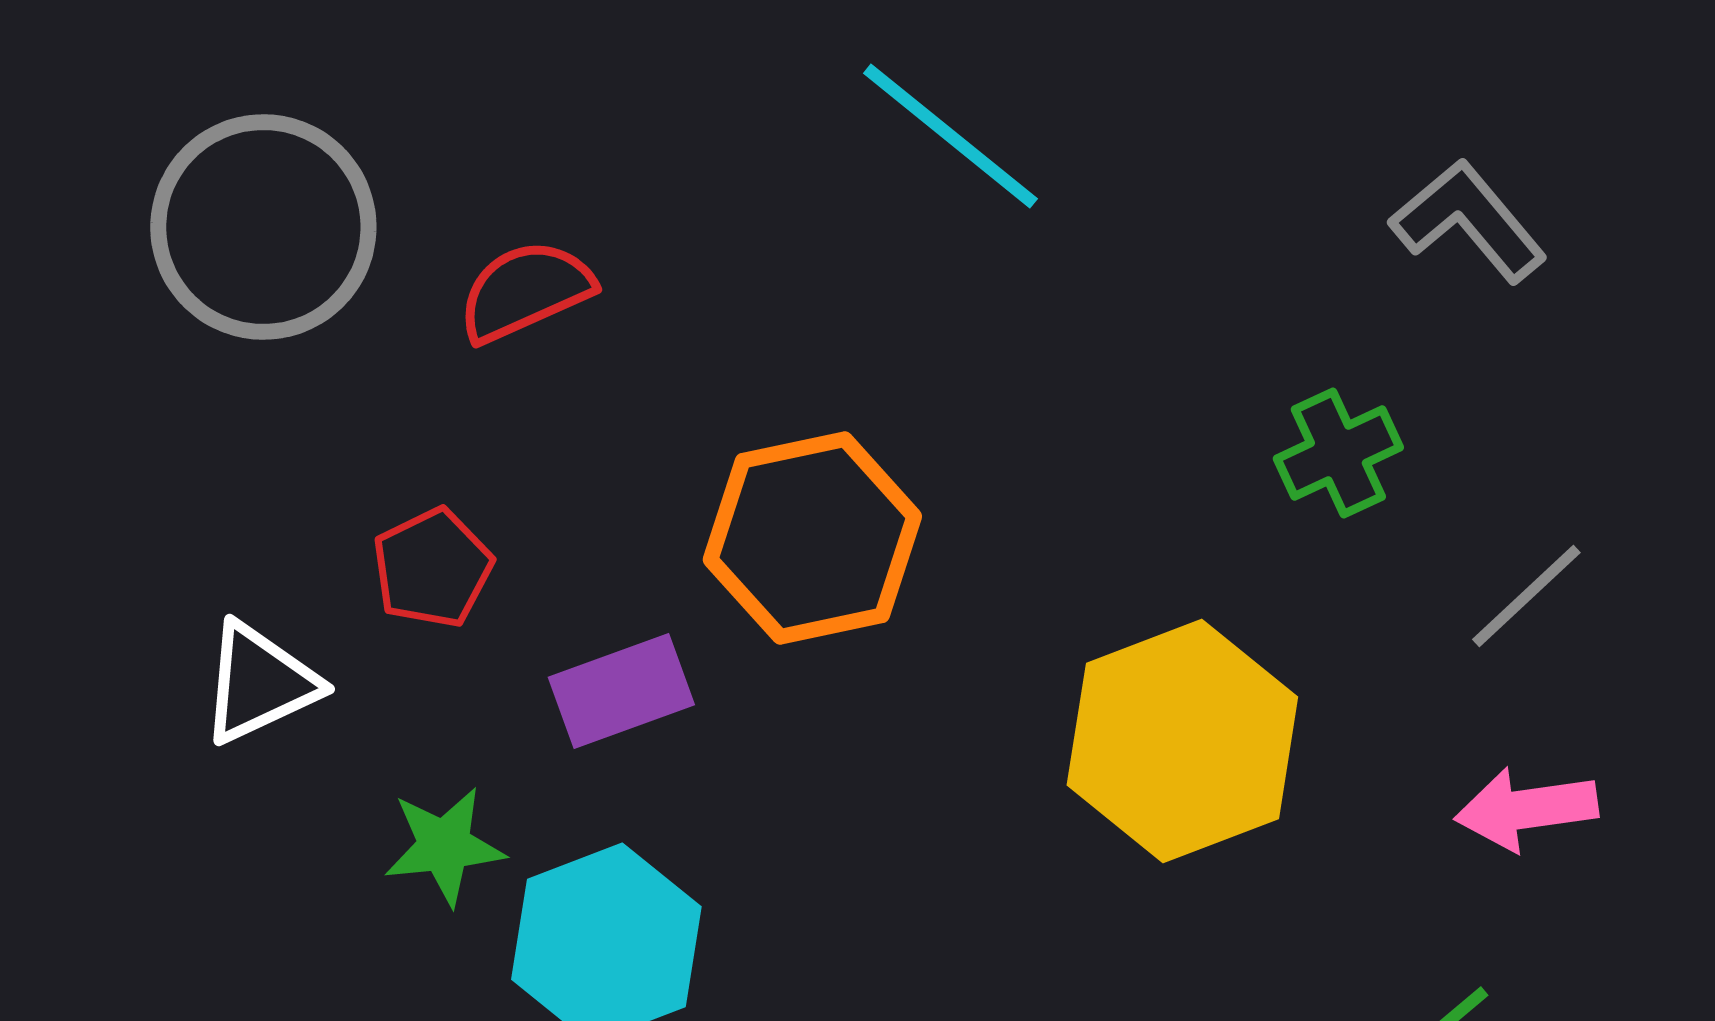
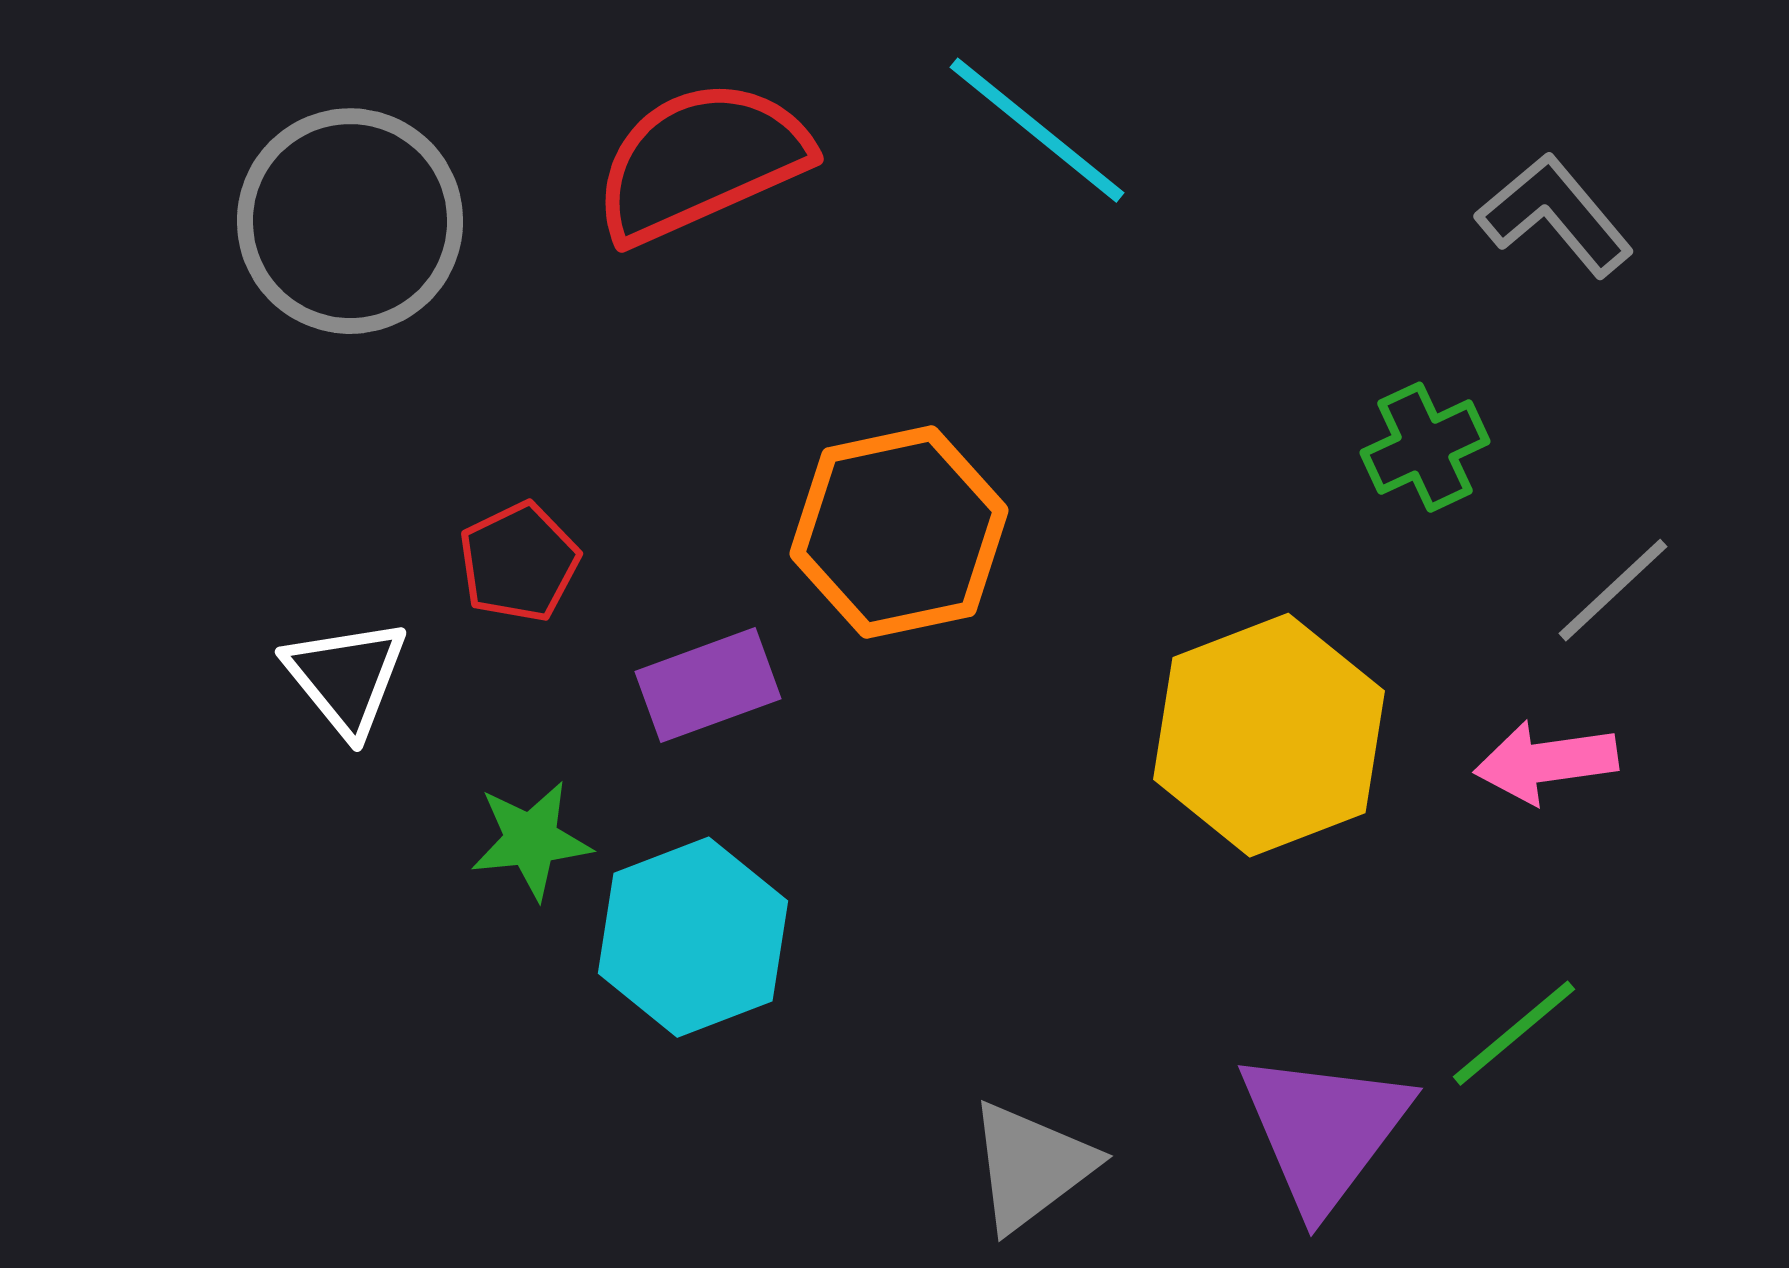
red semicircle: (525, 291) -> (701, 161), moved, size x1.6
white triangle: (259, 683) -> (346, 677), turned -44
pink arrow: (1526, 809) -> (1546, 762), moved

